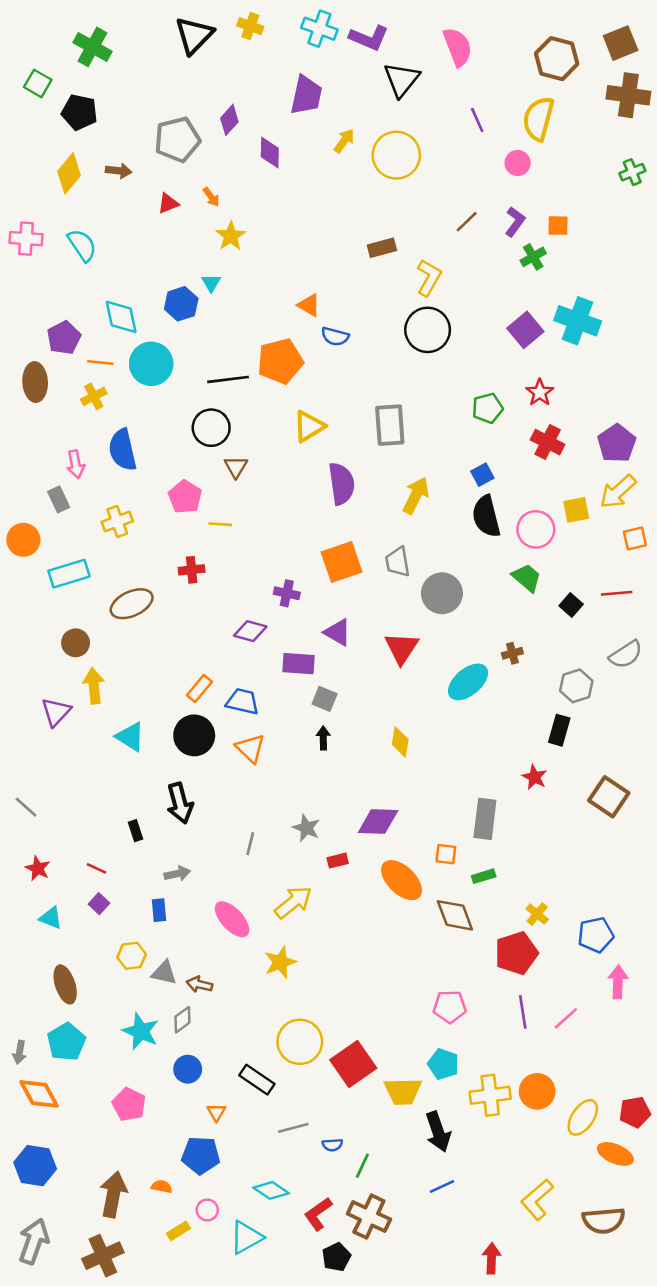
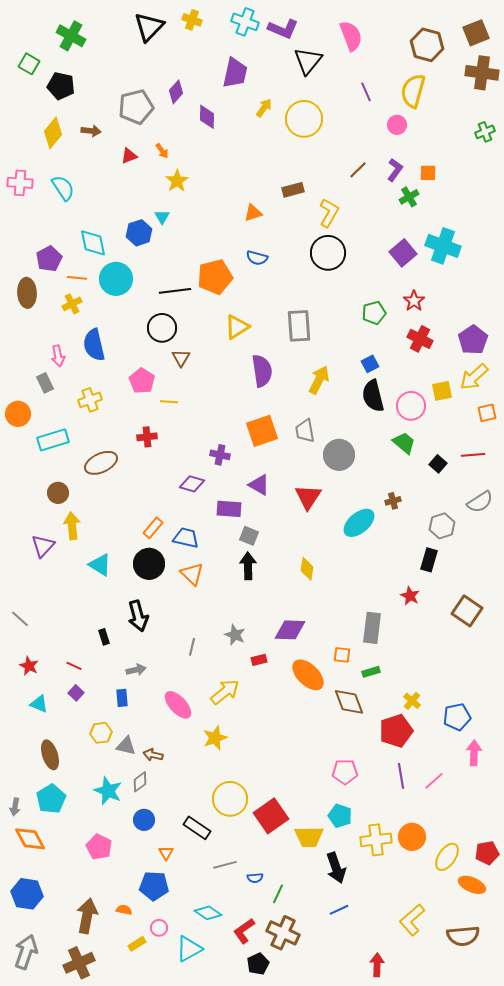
orange triangle: (309, 305) -> (253, 213), moved, turned -48
black arrow: (323, 738) -> (248, 566), size x1.5

